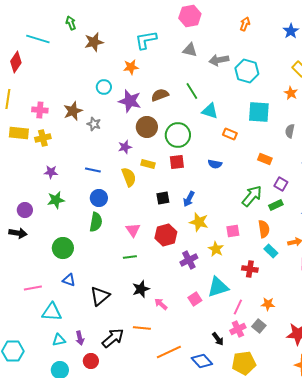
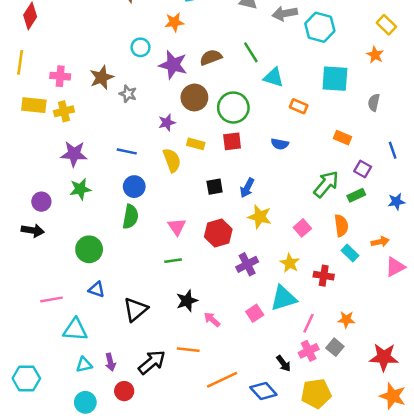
purple star: (51, 172) -> (74, 154), size x1.5
pink square: (233, 231) -> (302, 228), turned -32
yellow star: (216, 249) -> (290, 263), moved

